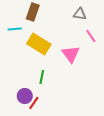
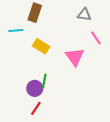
yellow rectangle: (39, 44) -> (41, 46), size x0.7
purple circle: (25, 96) -> (35, 88), moved

